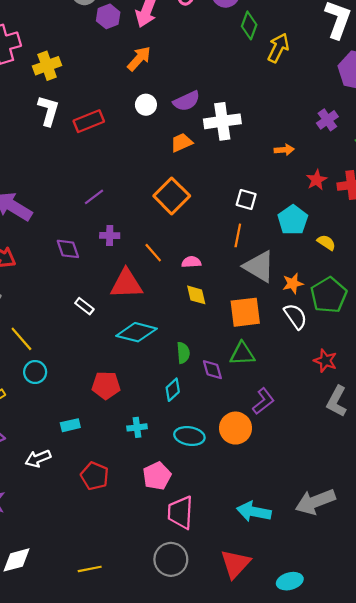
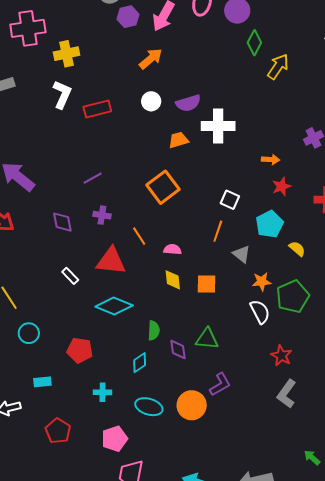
red star: (316, 180) -> (282, 187), moved
gray triangle: (259, 266) -> (242, 254), moved, size x0.6
orange square: (245, 312) -> (207, 284), moved, size x0.7
cyan circle: (35, 372) -> (29, 333), moved

